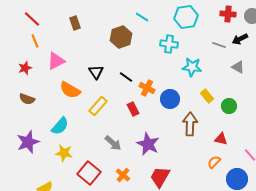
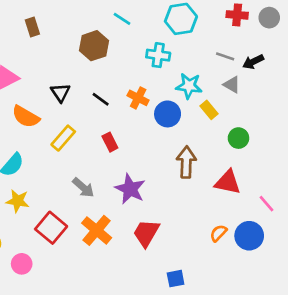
black arrow: (240, 39) -> (253, 62), moved
gray triangle: (238, 67) -> (232, 85), moved
orange cross: (147, 88) -> (138, 98), moved
yellow rectangle: (207, 96) -> (209, 110), moved
blue circle: (170, 99) -> (168, 114), moved
red triangle: (221, 139) -> (228, 182), size x1.5
orange semicircle: (214, 162) -> (218, 233), moved
orange cross: (123, 175) -> (97, 230), size x1.6

